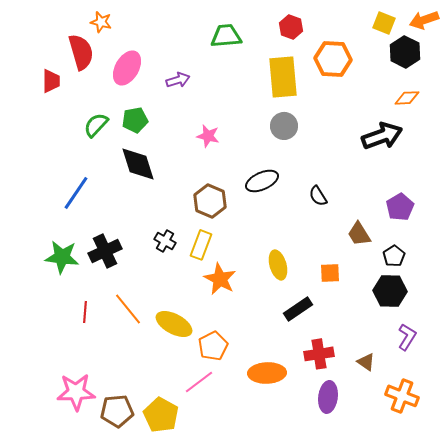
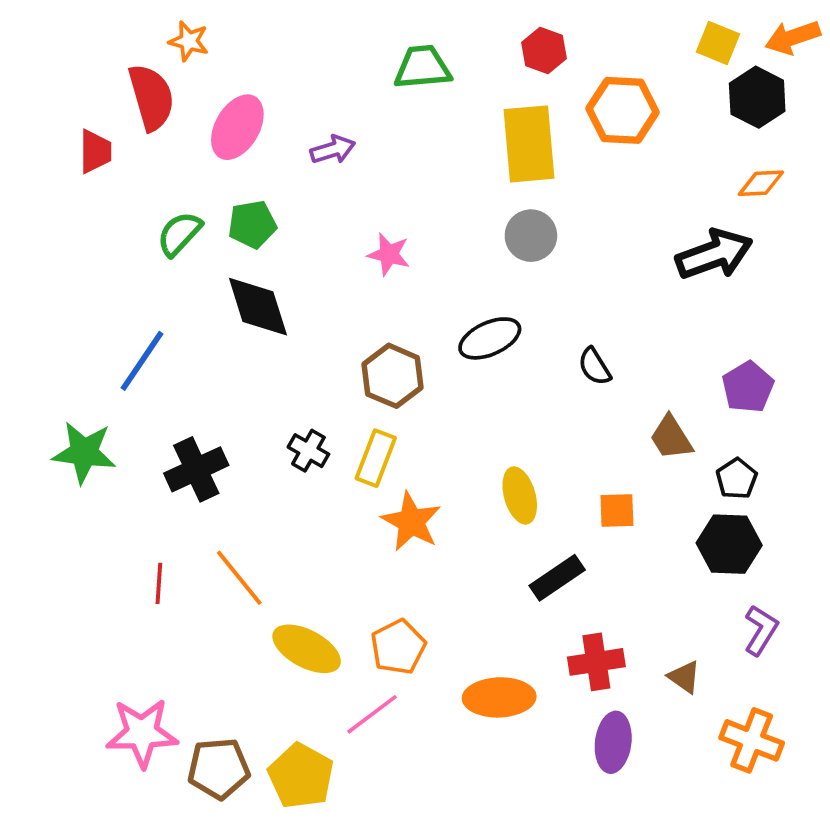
green star: (62, 257) -> (84, 452), moved
yellow ellipse: (174, 324) -> (307, 649), moved

